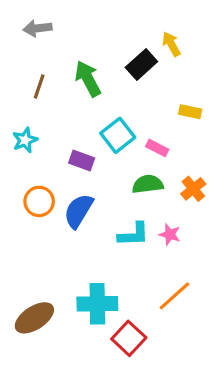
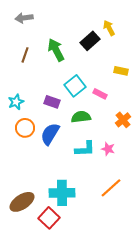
cyan star: (25, 140) -> (16, 102), moved
green semicircle: (148, 184) -> (81, 117), moved
red square: (129, 338) -> (49, 218), moved

